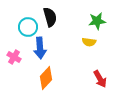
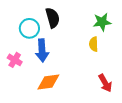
yellow semicircle: (89, 42) -> (94, 44), turned 80
orange diamond: (46, 78) -> (48, 82), turned 40

